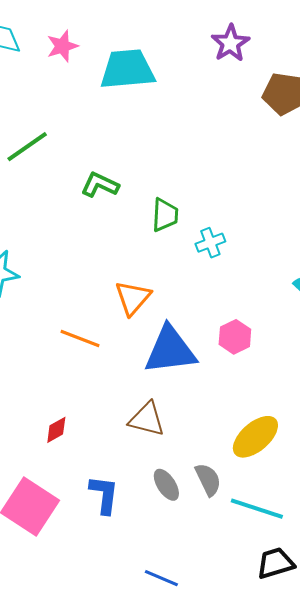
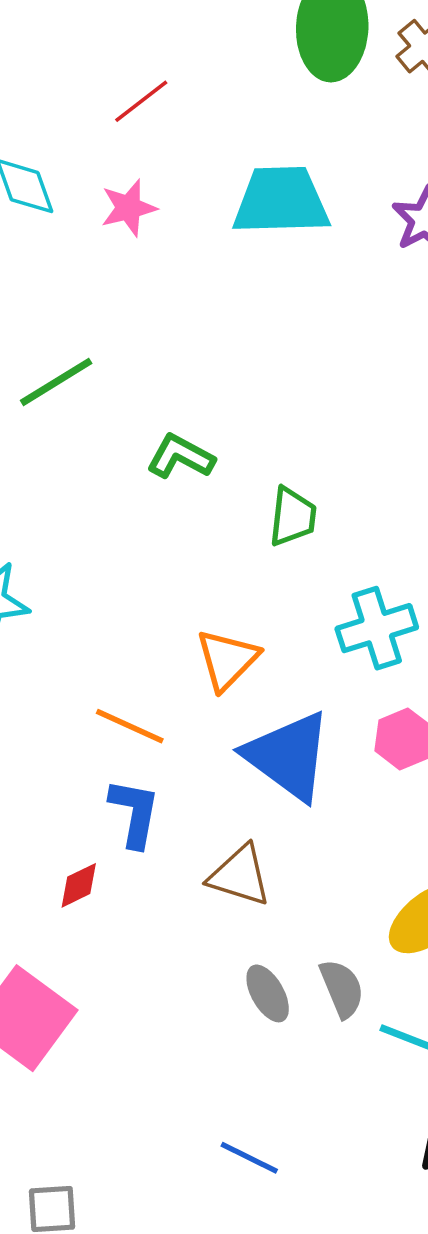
cyan trapezoid: (127, 69) -> (281, 201), moved
cyan cross: (210, 243) -> (377, 628), moved, size x1.5
blue triangle: (170, 350) -> (288, 756), turned 40
blue L-shape: (104, 495) -> (134, 813), moved

